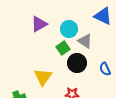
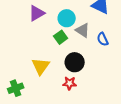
black circle: (77, 63) -> (75, 62), moved
blue semicircle: (105, 69) -> (103, 39), moved

